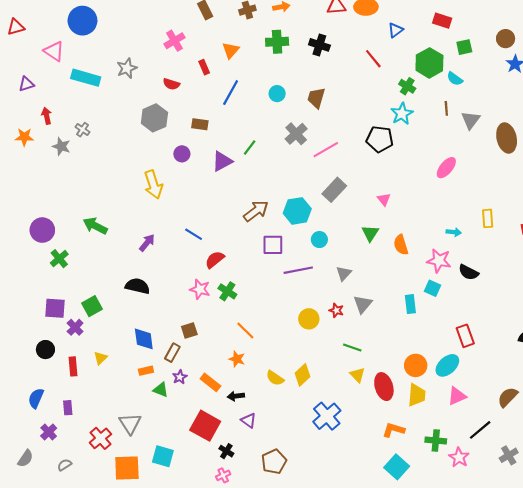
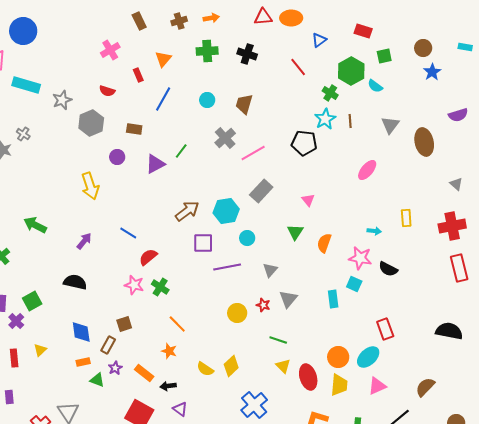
gray star: (127, 68) -> (62, 100), moved
brown line: (446, 108) -> (350, 121), moved
orange semicircle: (401, 245) -> (324, 243), turned 36

